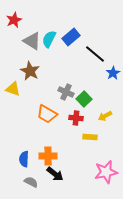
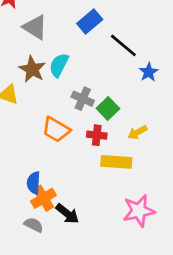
cyan semicircle: (49, 39) -> (59, 65), moved
yellow rectangle: (90, 137) -> (116, 162), size x1.5
orange cross: (48, 156) -> (43, 198), moved, turned -30
blue semicircle: (24, 159) -> (34, 183), moved

